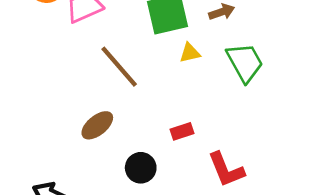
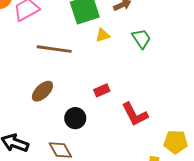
green trapezoid: (245, 62) -> (141, 39), size x0.7
brown line: (119, 67) -> (54, 49), turned -36

